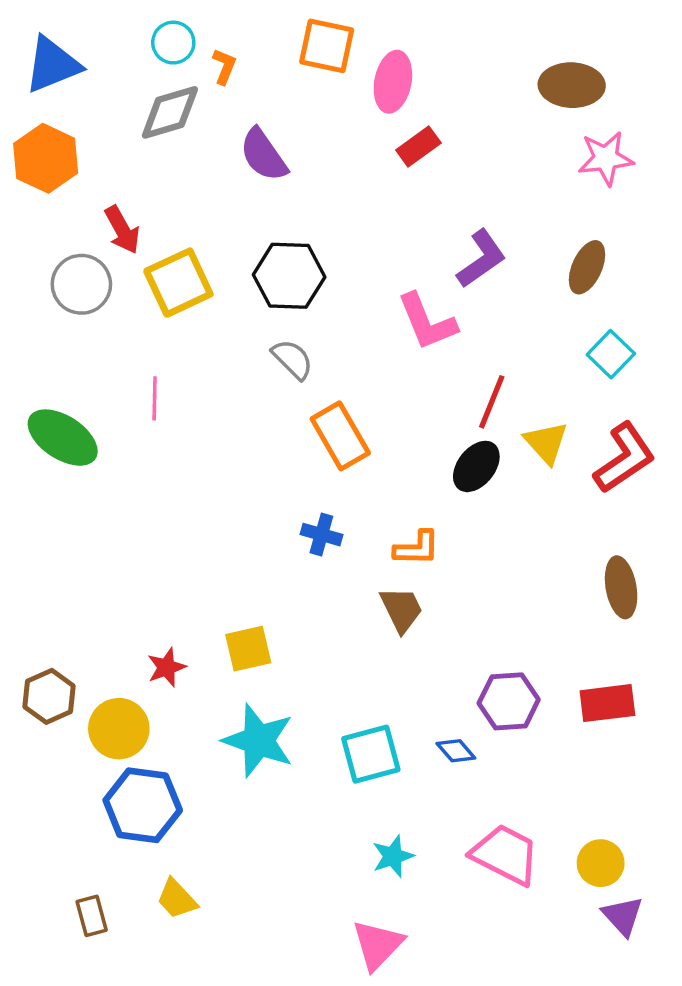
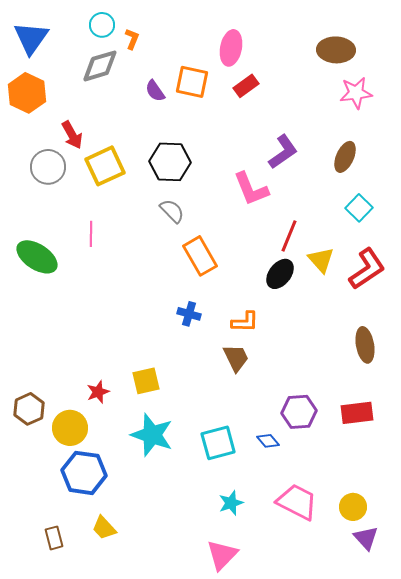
orange square: (327, 46) -> (192, 82), moved
blue triangle: (52, 65) -> (31, 38), turned -33
purple semicircle: (264, 155) -> (155, 91), size x0.7

